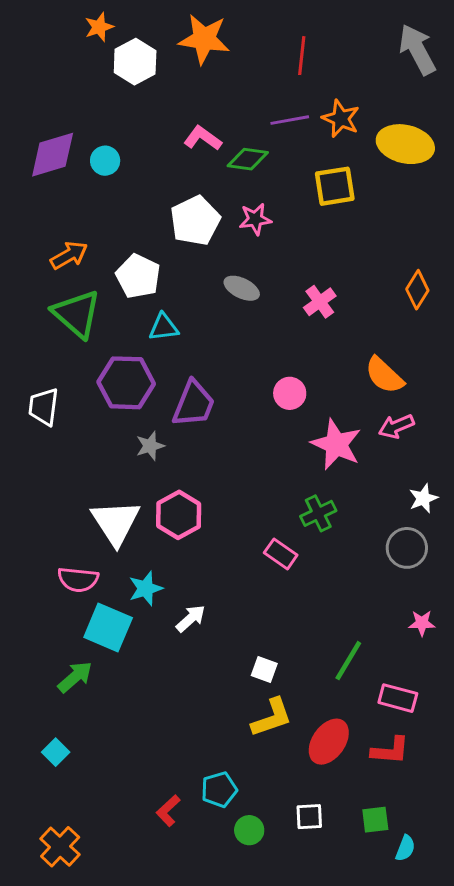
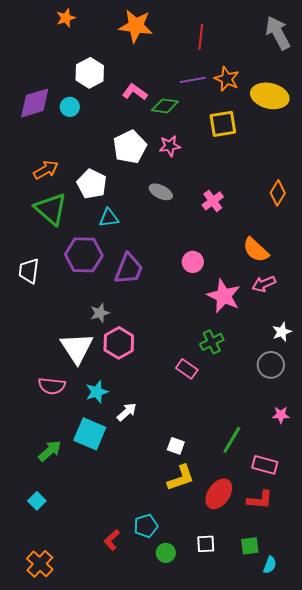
white hexagon: (135, 62) -> (90, 73), moved
gray star: (150, 446) -> (100, 313), moved
cyan square: (108, 627) -> (90, 434), moved

